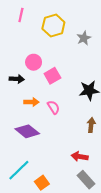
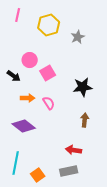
black arrow: (17, 79) -> (14, 76), turned 32
cyan line: (19, 170) -> (16, 163), turned -35
gray rectangle: (86, 180) -> (69, 171), moved, turned -60

